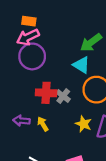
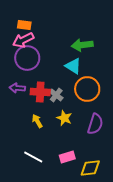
green arrow: (91, 43) -> (82, 45), turned 30
purple arrow: (21, 121) -> (17, 88), moved
yellow star: (84, 124) -> (64, 118), moved

